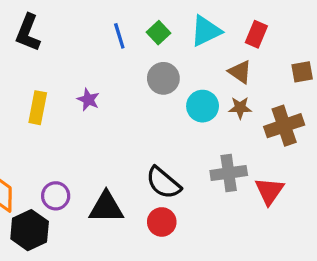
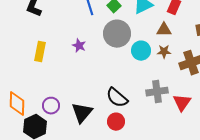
brown triangle: (240, 72) -> (164, 30), turned -35
gray circle: (163, 78) -> (117, 34), size x1.4
purple star: (88, 100) -> (79, 46), moved
black triangle: (106, 207) -> (82, 113), turned -50

